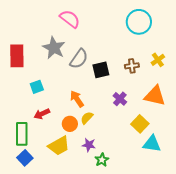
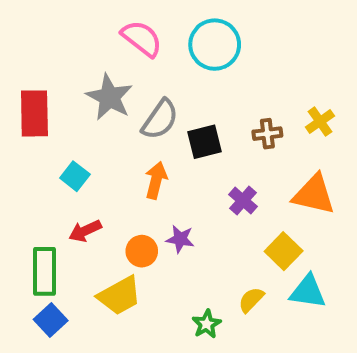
cyan circle: (139, 22) -> (215, 45), moved
cyan square: (37, 87) -> (75, 176), turned -32
orange arrow: (77, 99) -> (156, 180), moved, turned 48
yellow semicircle: (87, 118) -> (251, 300), moved
purple star: (89, 145) -> (180, 239), moved

